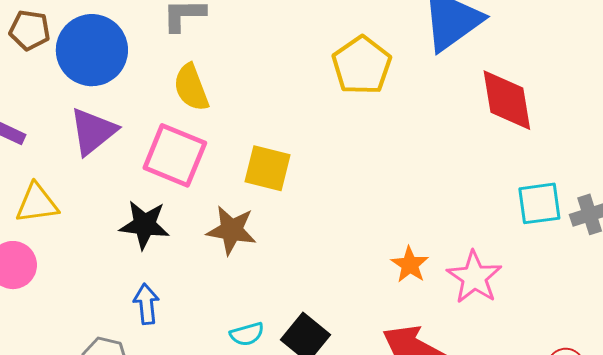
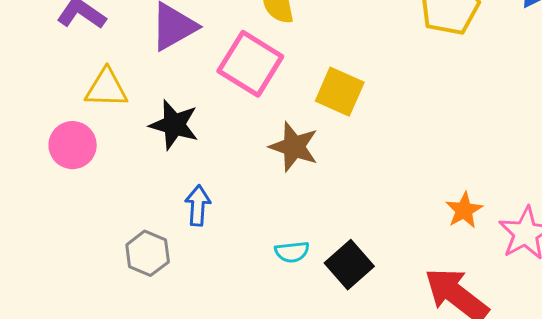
black star: (145, 225) -> (174, 125), moved

